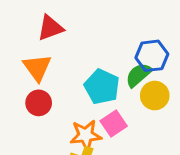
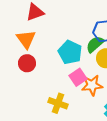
orange star: (86, 135) -> (92, 85), moved

